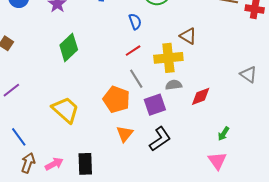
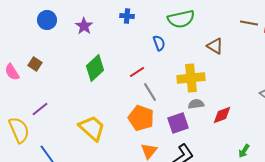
brown triangle: (188, 36) -> (215, 46), moved
red line: (133, 51) -> (137, 72), moved
gray line: (136, 79) -> (150, 92), moved

